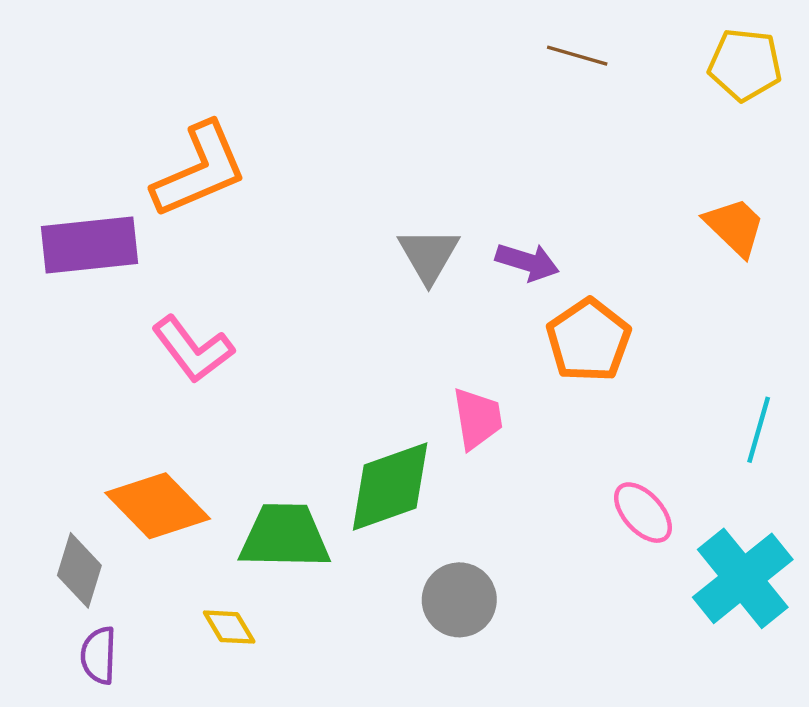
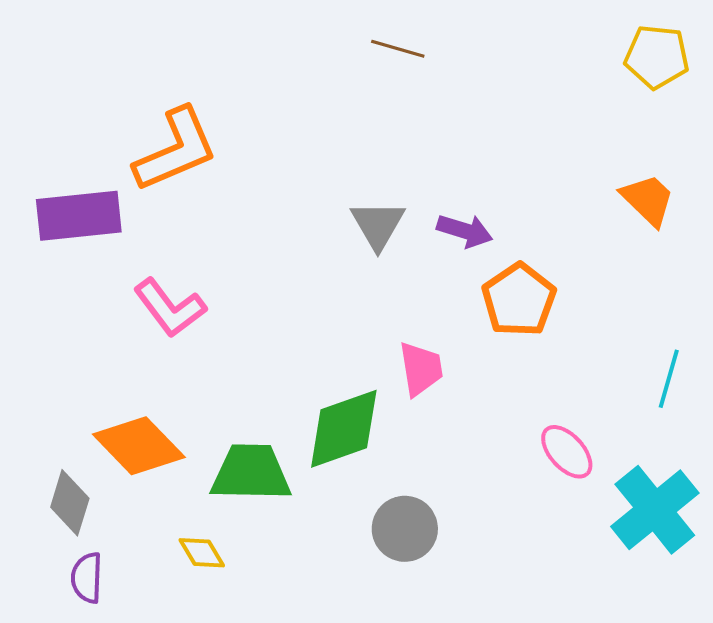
brown line: (577, 56) -> (398, 49), moved

